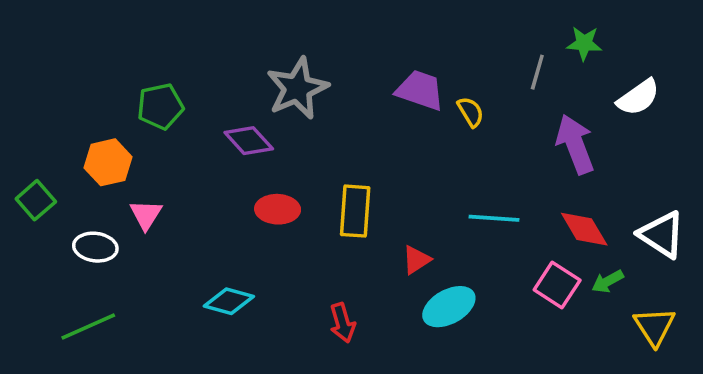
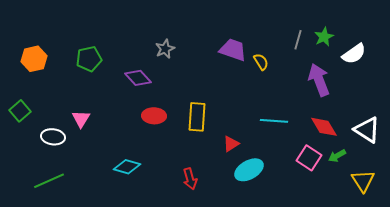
green star: (584, 43) -> (324, 37), moved, turned -30
gray star: (297, 88) -> (165, 49), size x0.6
orange hexagon: (108, 162) -> (34, 59), moved

